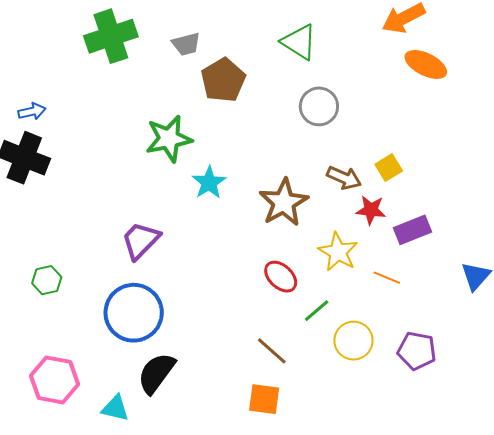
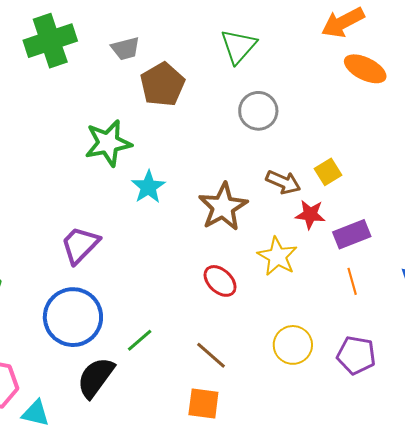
green triangle: (299, 42) -> (238, 46), turned 39
orange line: (387, 278) -> (352, 281), moved, turned 52
green line: (317, 311) -> (140, 340), moved
cyan triangle: (115, 408) -> (36, 413), moved

